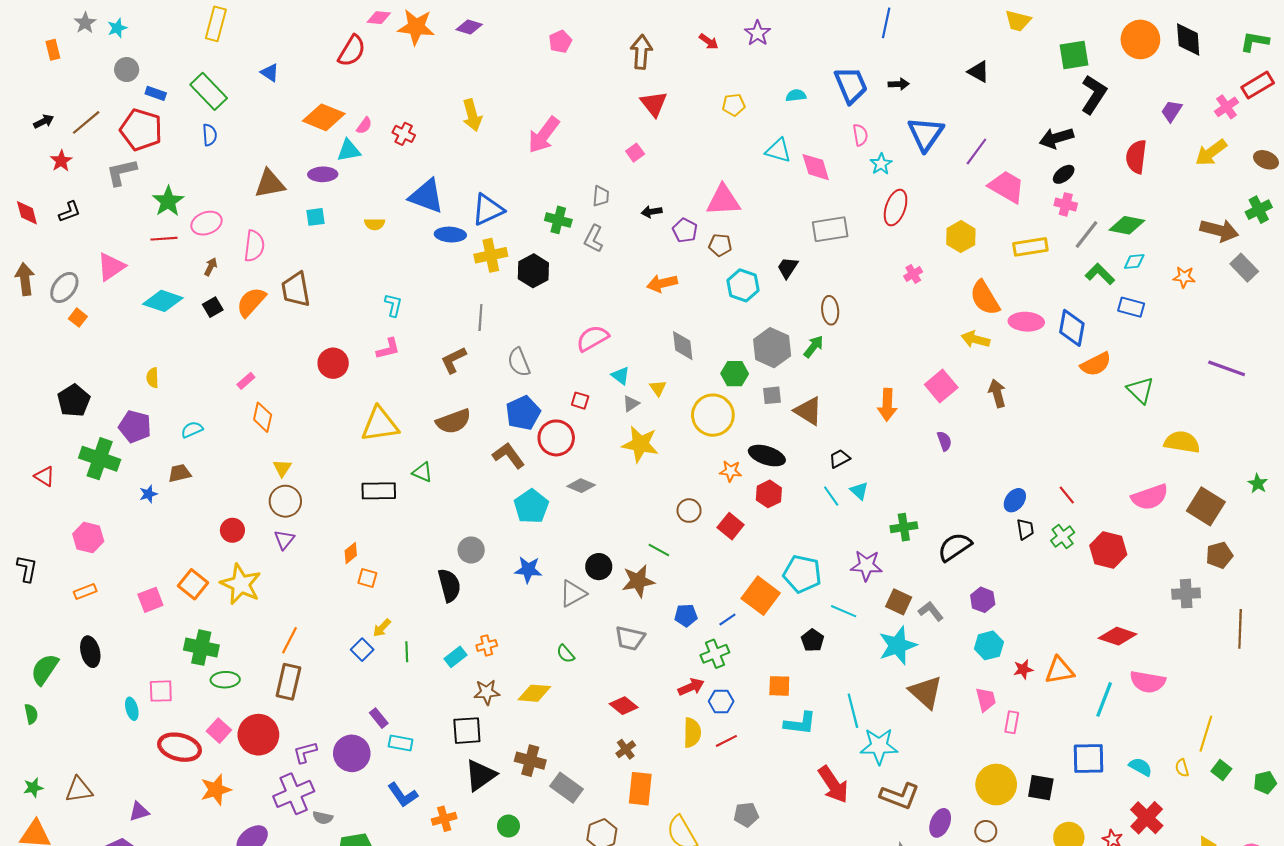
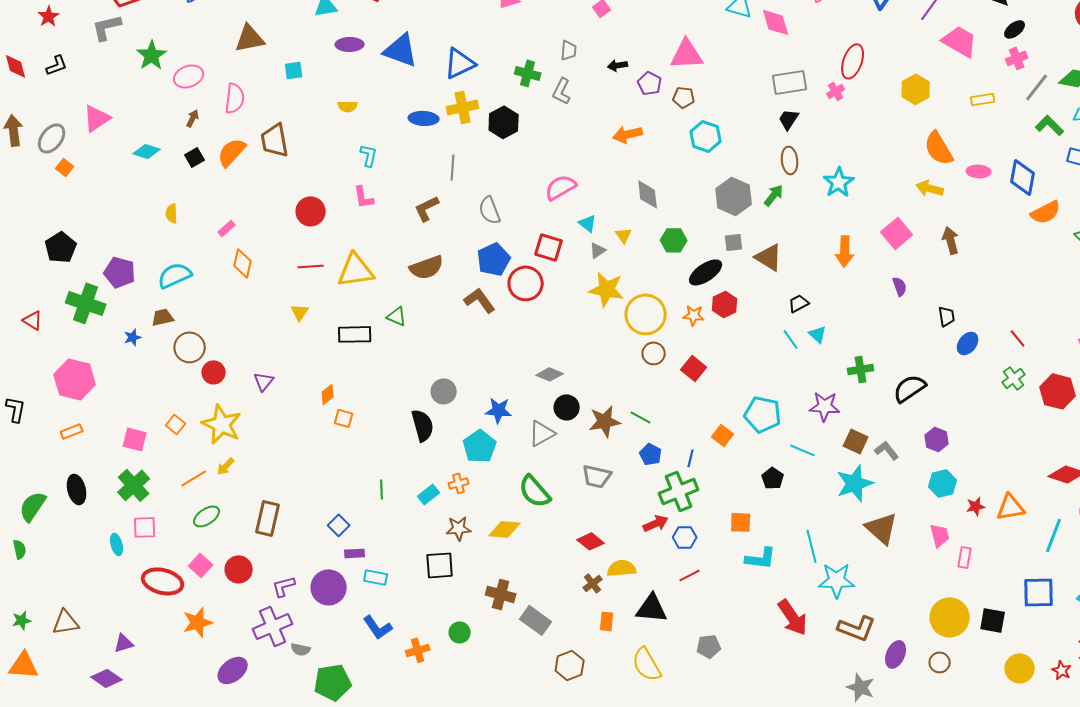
cyan star: (881, 164) -> (839, 182), moved, size x1.4
purple ellipse: (323, 174) -> (350, 44), moved
pink cross: (1066, 204) -> (1017, 58), turned -35
yellow semicircle: (375, 224) -> (348, 106), moved
blue ellipse: (450, 235) -> (424, 118), moved
red line: (164, 239) -> (311, 266), moved
yellow rectangle: (1030, 247) -> (983, 99), size x0.7
black trapezoid: (788, 268) -> (789, 119), moved
pink cross: (913, 274) -> (836, 91), moved
cyan diamond: (163, 301) -> (147, 151), size x0.7
pink ellipse: (1026, 322) -> (979, 171), size x0.7
pink L-shape: (388, 349) -> (364, 197), turned 95
green hexagon: (735, 374) -> (674, 240), moved
yellow semicircle: (153, 378) -> (172, 213), moved
red square: (580, 401) -> (549, 247), size x1.6
yellow circle: (713, 415) -> (646, 314), moved
cyan semicircle: (192, 430) -> (175, 275), size x1.6
black ellipse: (767, 456) -> (706, 272), moved, turned -52
yellow triangle: (282, 468) -> (300, 312), moved
gray diamond: (581, 486) -> (550, 374), moved
red hexagon: (769, 494) -> (725, 304), moved
brown circle: (285, 501) -> (190, 347), moved
cyan pentagon: (531, 506) -> (480, 446), moved
black trapezoid: (1025, 529) -> (947, 316), moved
pink hexagon: (88, 538) -> (75, 379), size x1.4
green line: (659, 550) -> (641, 417), moved
orange square: (193, 584) -> (176, 424), size x0.7
orange square: (761, 596) -> (723, 435), size x0.6
pink square: (150, 600) -> (135, 439), turned 35
blue pentagon: (686, 615) -> (651, 454), turned 30
blue line: (727, 620) -> (691, 458), turned -42
yellow arrow: (382, 628) -> (226, 466), moved
orange line: (290, 640) -> (194, 478), moved, turned 32
green cross: (201, 648) -> (134, 485), moved, turned 36
blue square: (362, 650) -> (339, 525), moved
green semicircle: (566, 654) -> (535, 491), size x1.8
green cross: (715, 654) -> (679, 491), size x1.4
green ellipse: (225, 680) -> (207, 516), turned -32
purple rectangle: (379, 718) -> (355, 553), turned -54
yellow semicircle: (692, 733) -> (622, 568), moved, turned -96
red circle: (258, 735) -> (239, 569), size x0.7
black triangle: (480, 775) -> (652, 608), moved, turned 40
orange rectangle: (640, 789) -> (607, 621), size x0.6
green circle: (508, 826) -> (460, 632), moved

